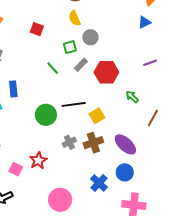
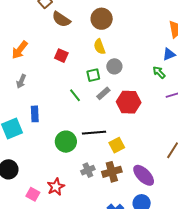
green arrow: (132, 97) -> (159, 72), moved

